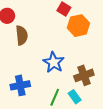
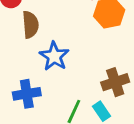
blue star: (54, 62) -> (54, 56), moved

